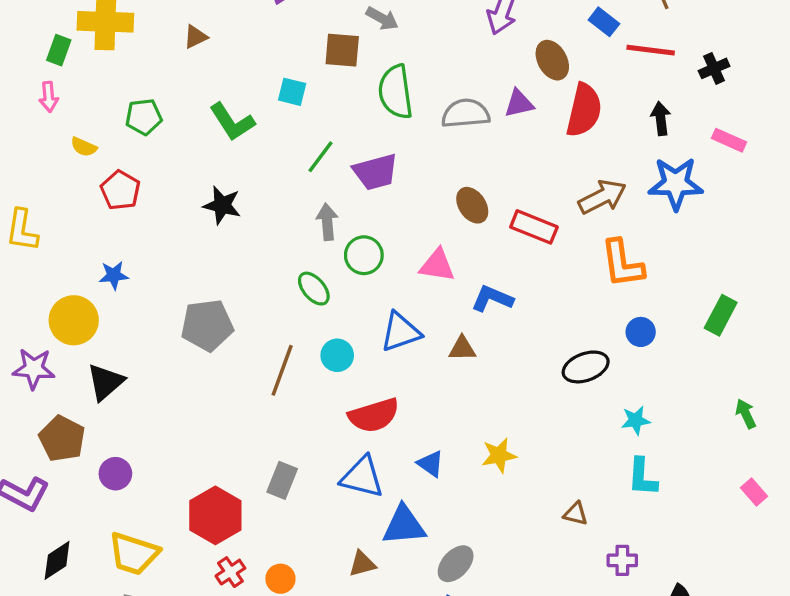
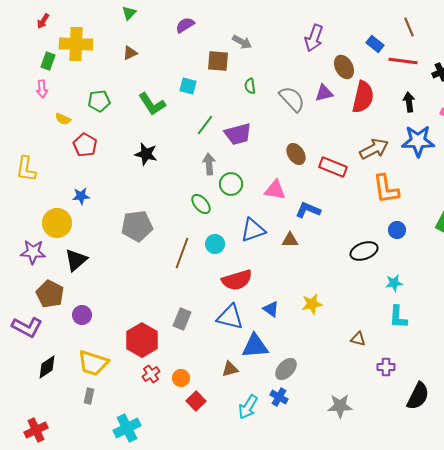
green semicircle: (396, 92) -> (250, 86), size x0.5
gray semicircle: (466, 113) -> (292, 99), turned 52

